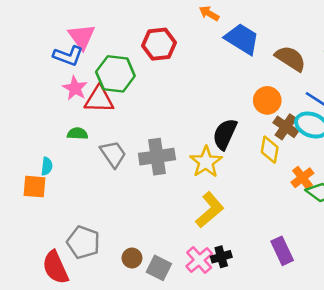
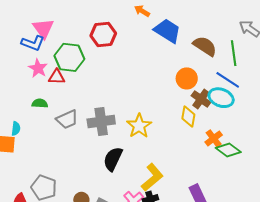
red triangle: (99, 99) -> (57, 77), size x0.7
black semicircle: (225, 134) -> (113, 159), moved
gray trapezoid: (113, 154) -> (67, 119), turned 100
yellow L-shape: (210, 210) -> (152, 177), moved

